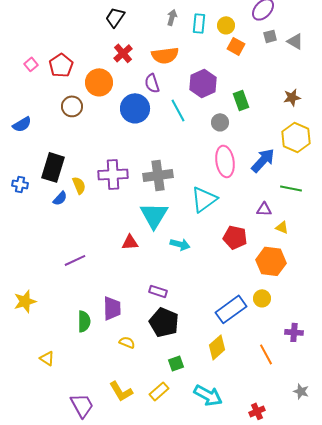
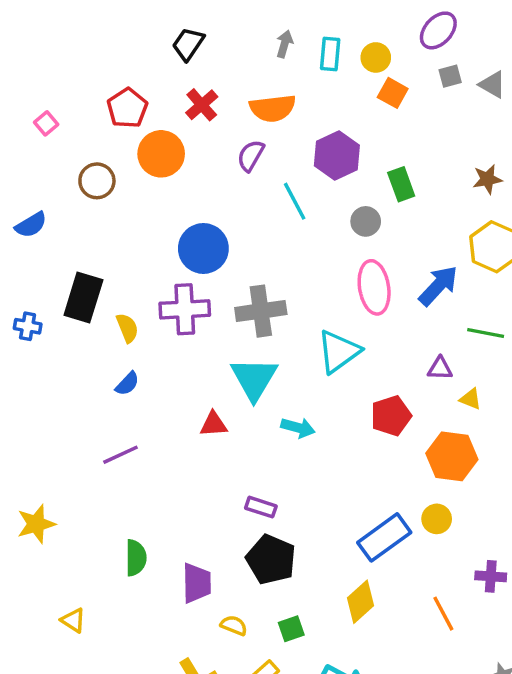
red pentagon: (61, 65) -> (127, 108), moved
purple semicircle: (152, 83) -> (251, 156), turned 48
brown circle: (72, 106) -> (97, 181), moved
blue circle: (135, 108) -> (203, 248), moved
blue semicircle: (60, 198) -> (127, 384), moved
red pentagon: (235, 237) -> (391, 416), turned -30
purple trapezoid: (112, 308) -> (197, 583), moved
yellow semicircle: (127, 342) -> (234, 625), moved

